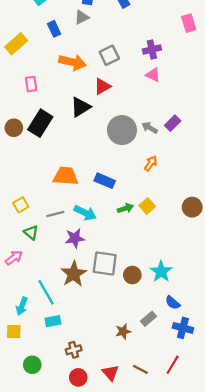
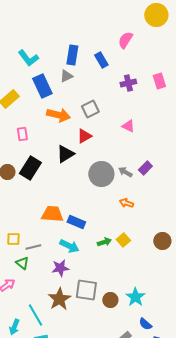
blue rectangle: (54, 29) -> (42, 86), size x1.6
purple cross: (152, 50) -> (128, 83), moved
orange arrow: (151, 163) -> (126, 203), turned -104
blue rectangle: (105, 181) -> (76, 222), moved
yellow square: (21, 205) -> (13, 239), turned 32
gray line: (55, 214) -> (33, 247), moved

